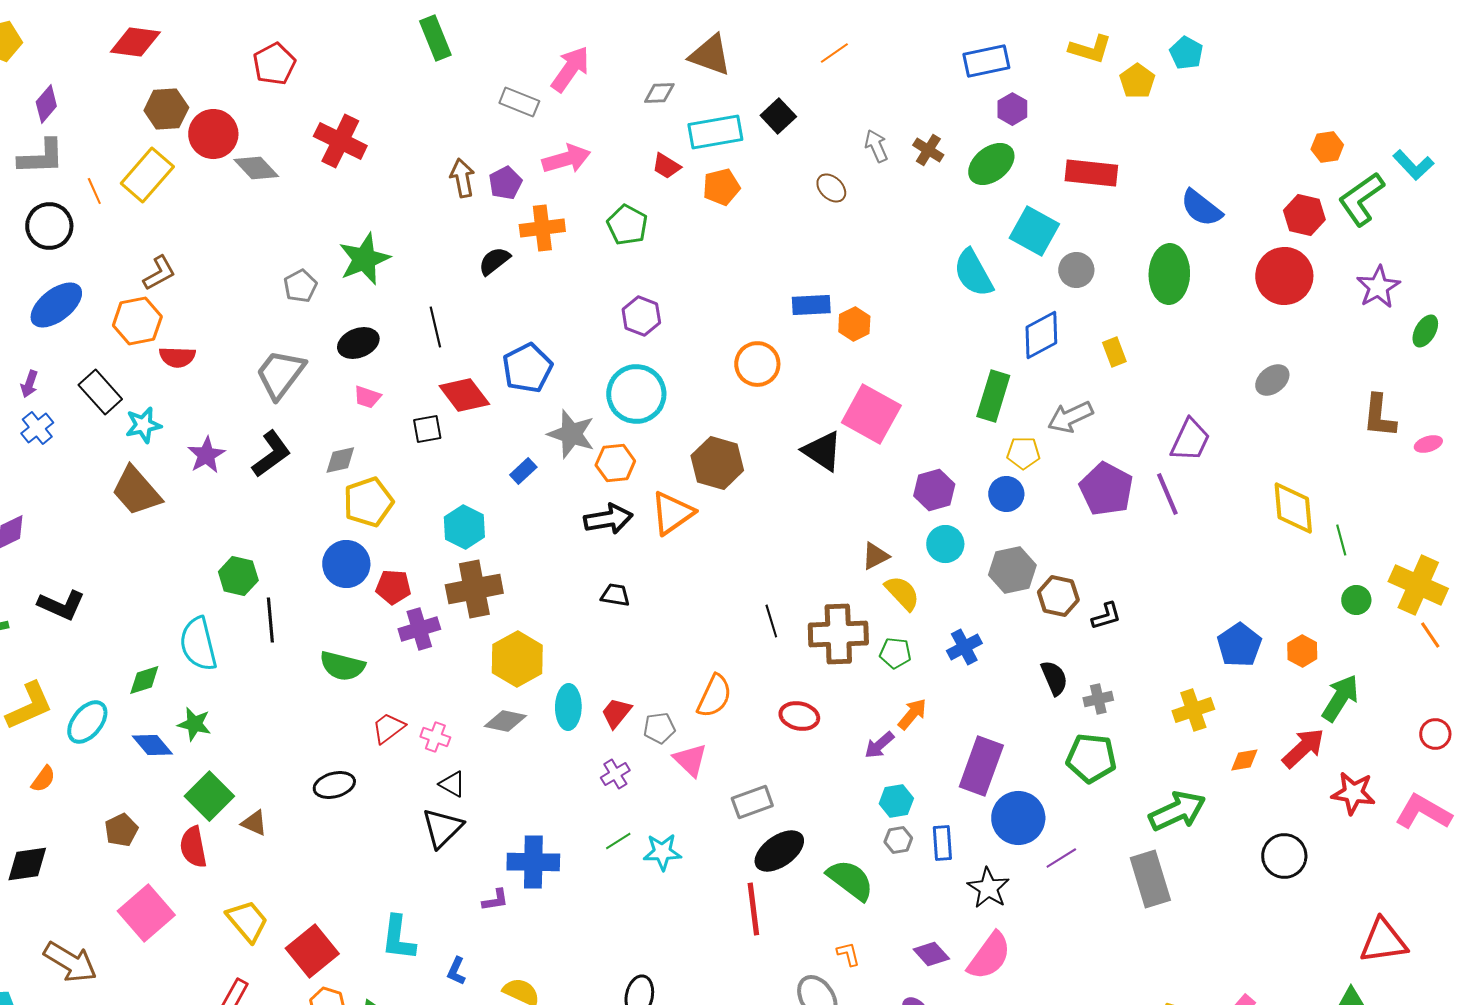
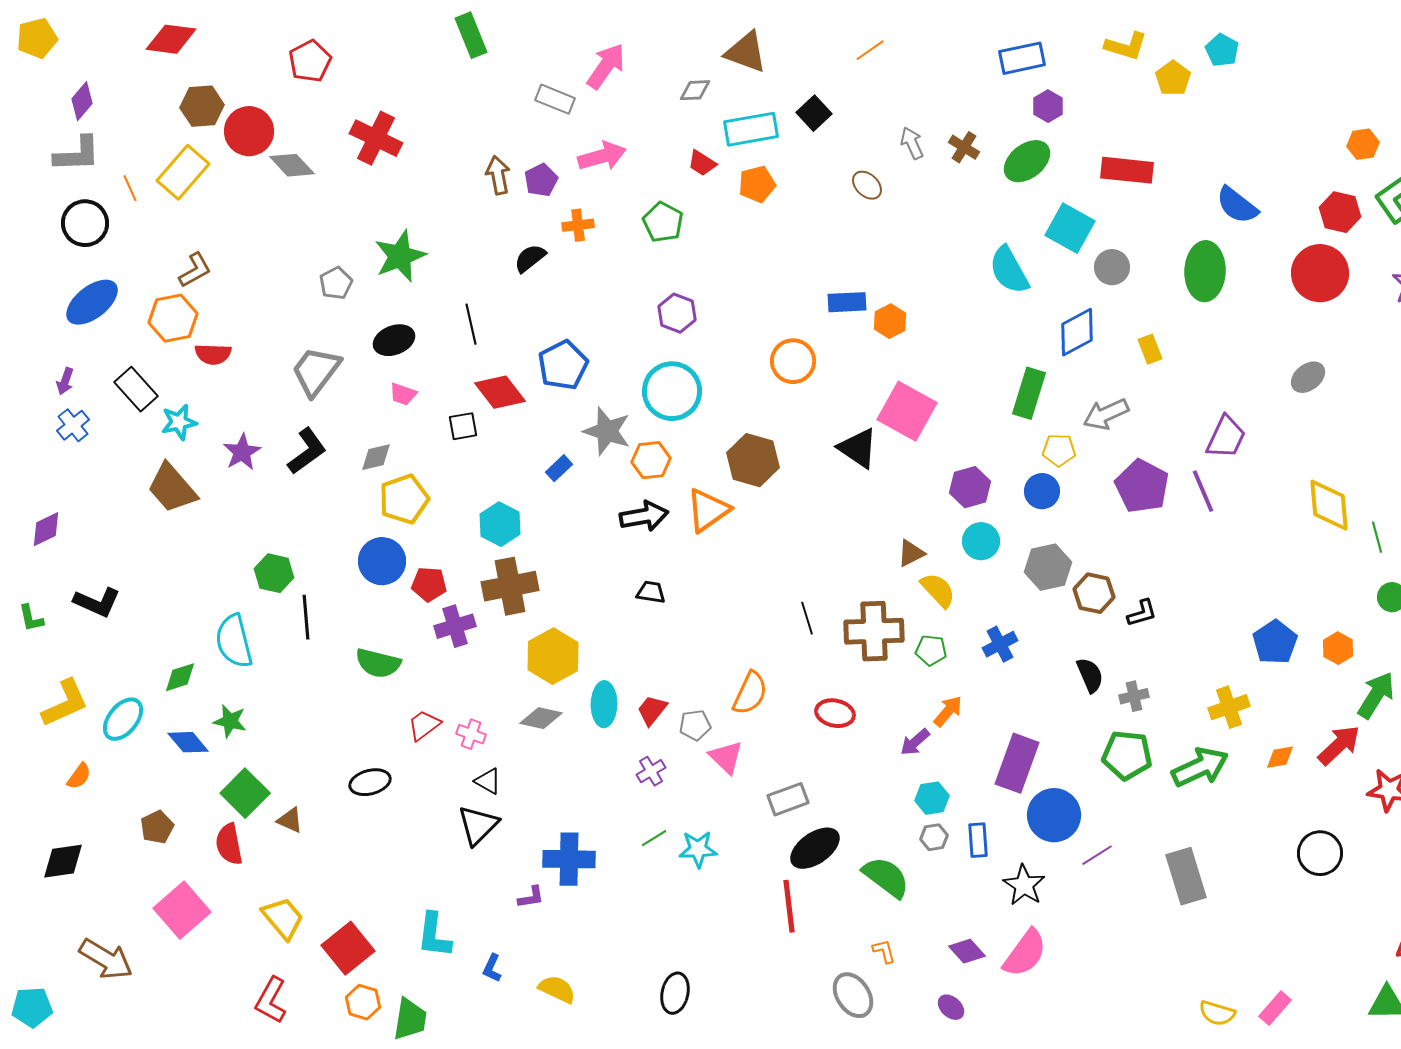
orange cross: (542, 228) -> (578, 225), size x0.7
green arrow: (1177, 811) -> (1200, 767), moved

